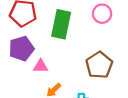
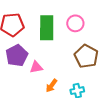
pink circle: (102, 14) -> (75, 23), moved

